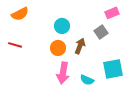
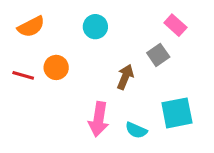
pink rectangle: (112, 13) -> (175, 25), turned 64
cyan circle: (62, 26) -> (95, 27), moved
orange circle: (58, 48) -> (56, 67), moved

